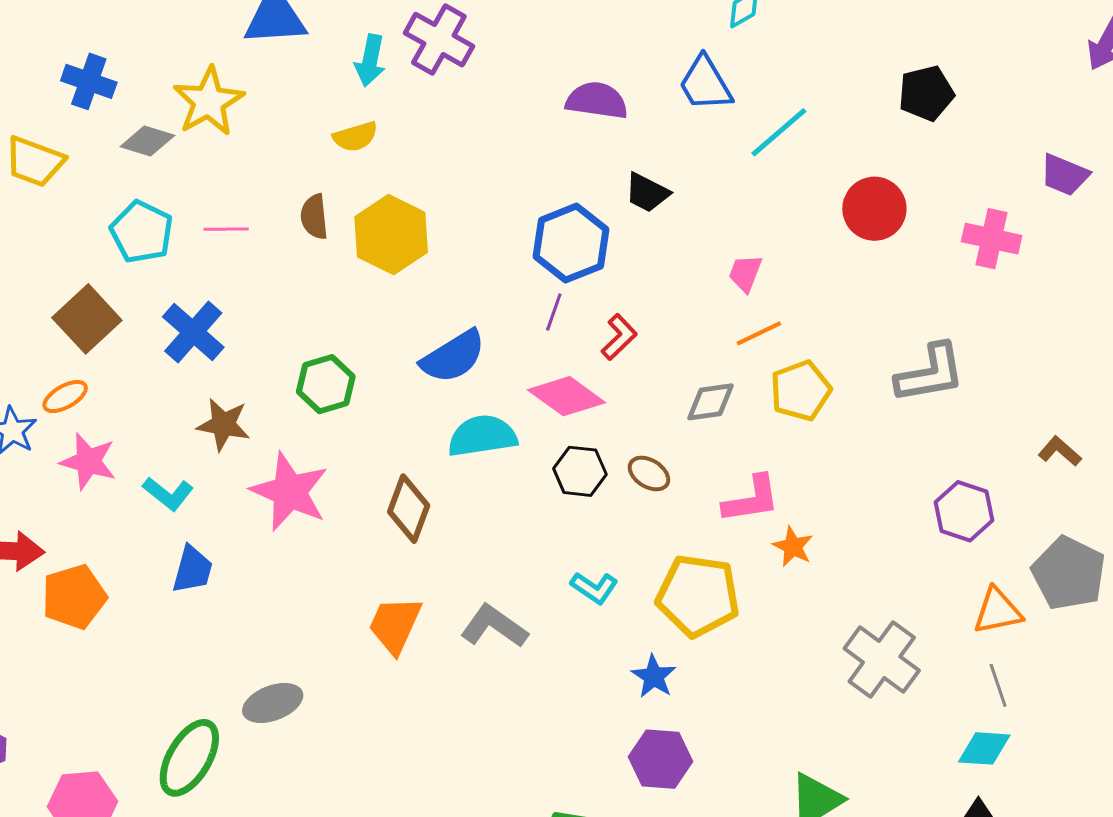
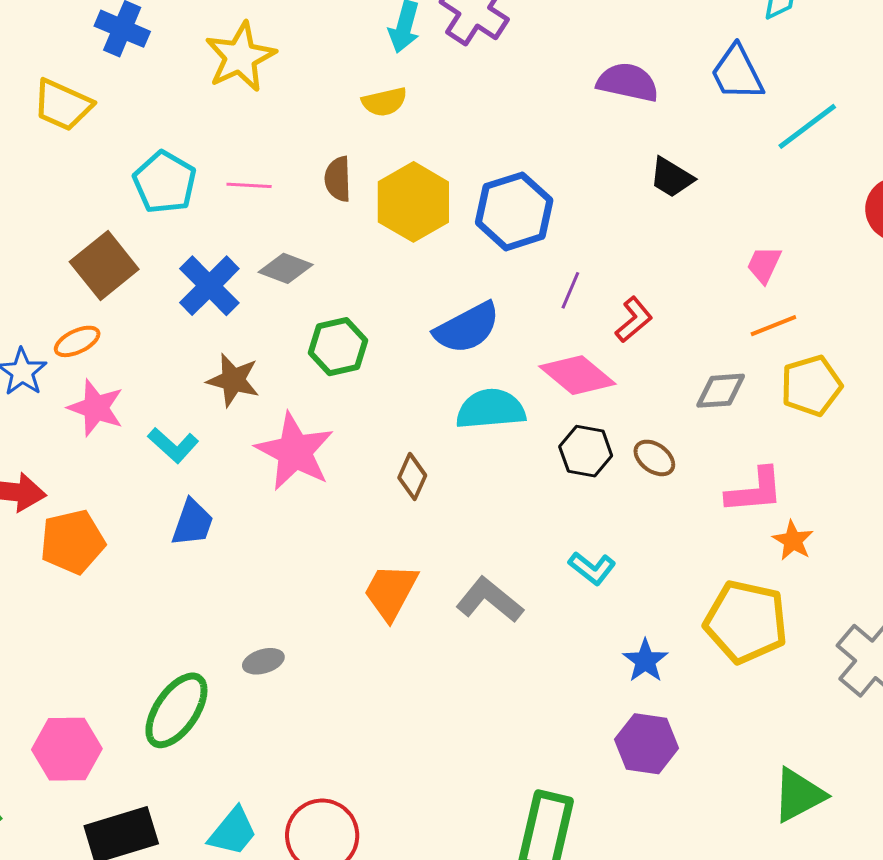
gray diamond: (147, 141) -> (286, 268), moved
blue hexagon: (571, 243) -> (514, 211), moved
brown diamond: (409, 509) -> (412, 477), size x0.7
yellow pentagon: (698, 596) -> (746, 622), moved
gray ellipse: (273, 703) -> (263, 661), size x0.7

